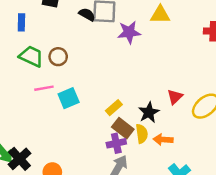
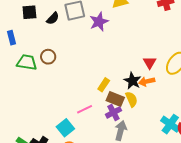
black semicircle: (87, 14) -> (53, 18), moved, turned 120
pink line: (44, 88) -> (85, 109), moved
cyan square: (69, 98) -> (65, 128), moved
orange arrow: (163, 140) -> (147, 81), moved

